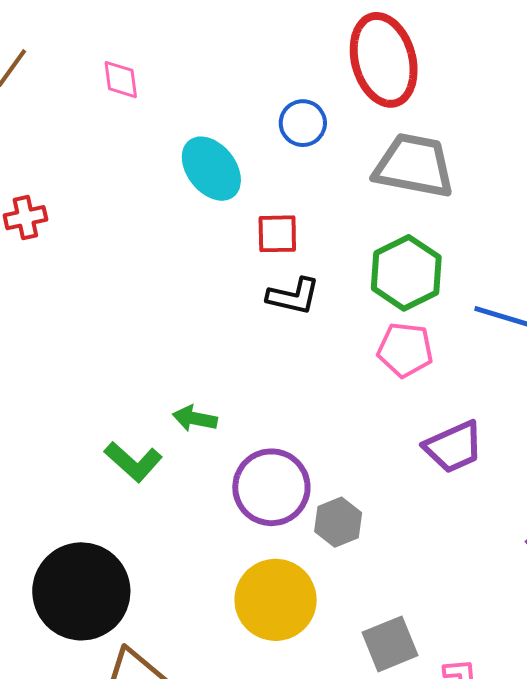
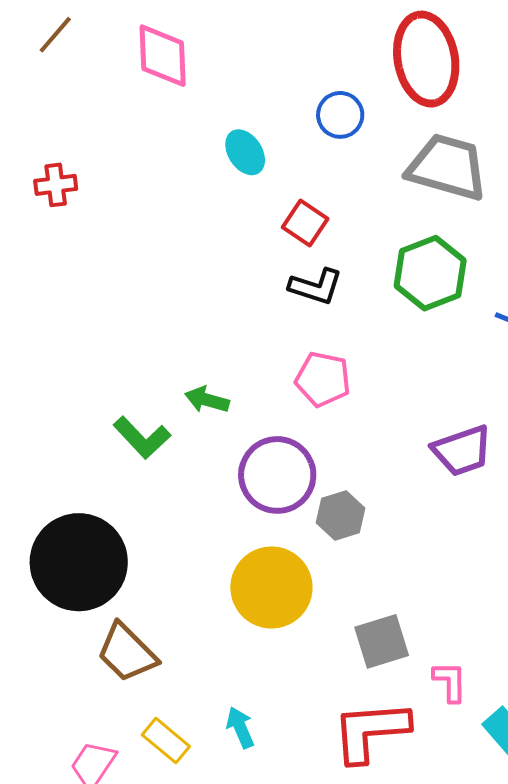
pink diamond: (121, 80) -> (163, 56), size x1.6
cyan ellipse: (211, 169) -> (245, 152), size x0.7
red square: (277, 234) -> (305, 223), turned 30
pink pentagon: (405, 350) -> (323, 379), moved

